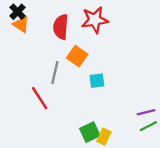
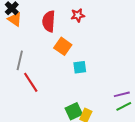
red star: (95, 20) -> (78, 15), size x0.6
gray line: (55, 72) -> (20, 60), moved

